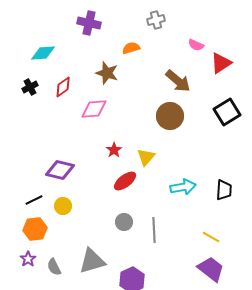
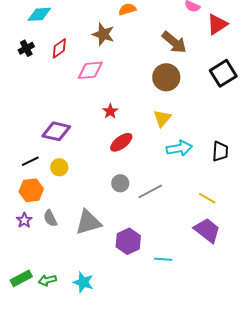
yellow triangle: (146, 157) -> (162, 118), moved
gray line: (154, 230) -> (150, 191), turned 65
gray semicircle: (54, 267) -> (50, 218), moved

